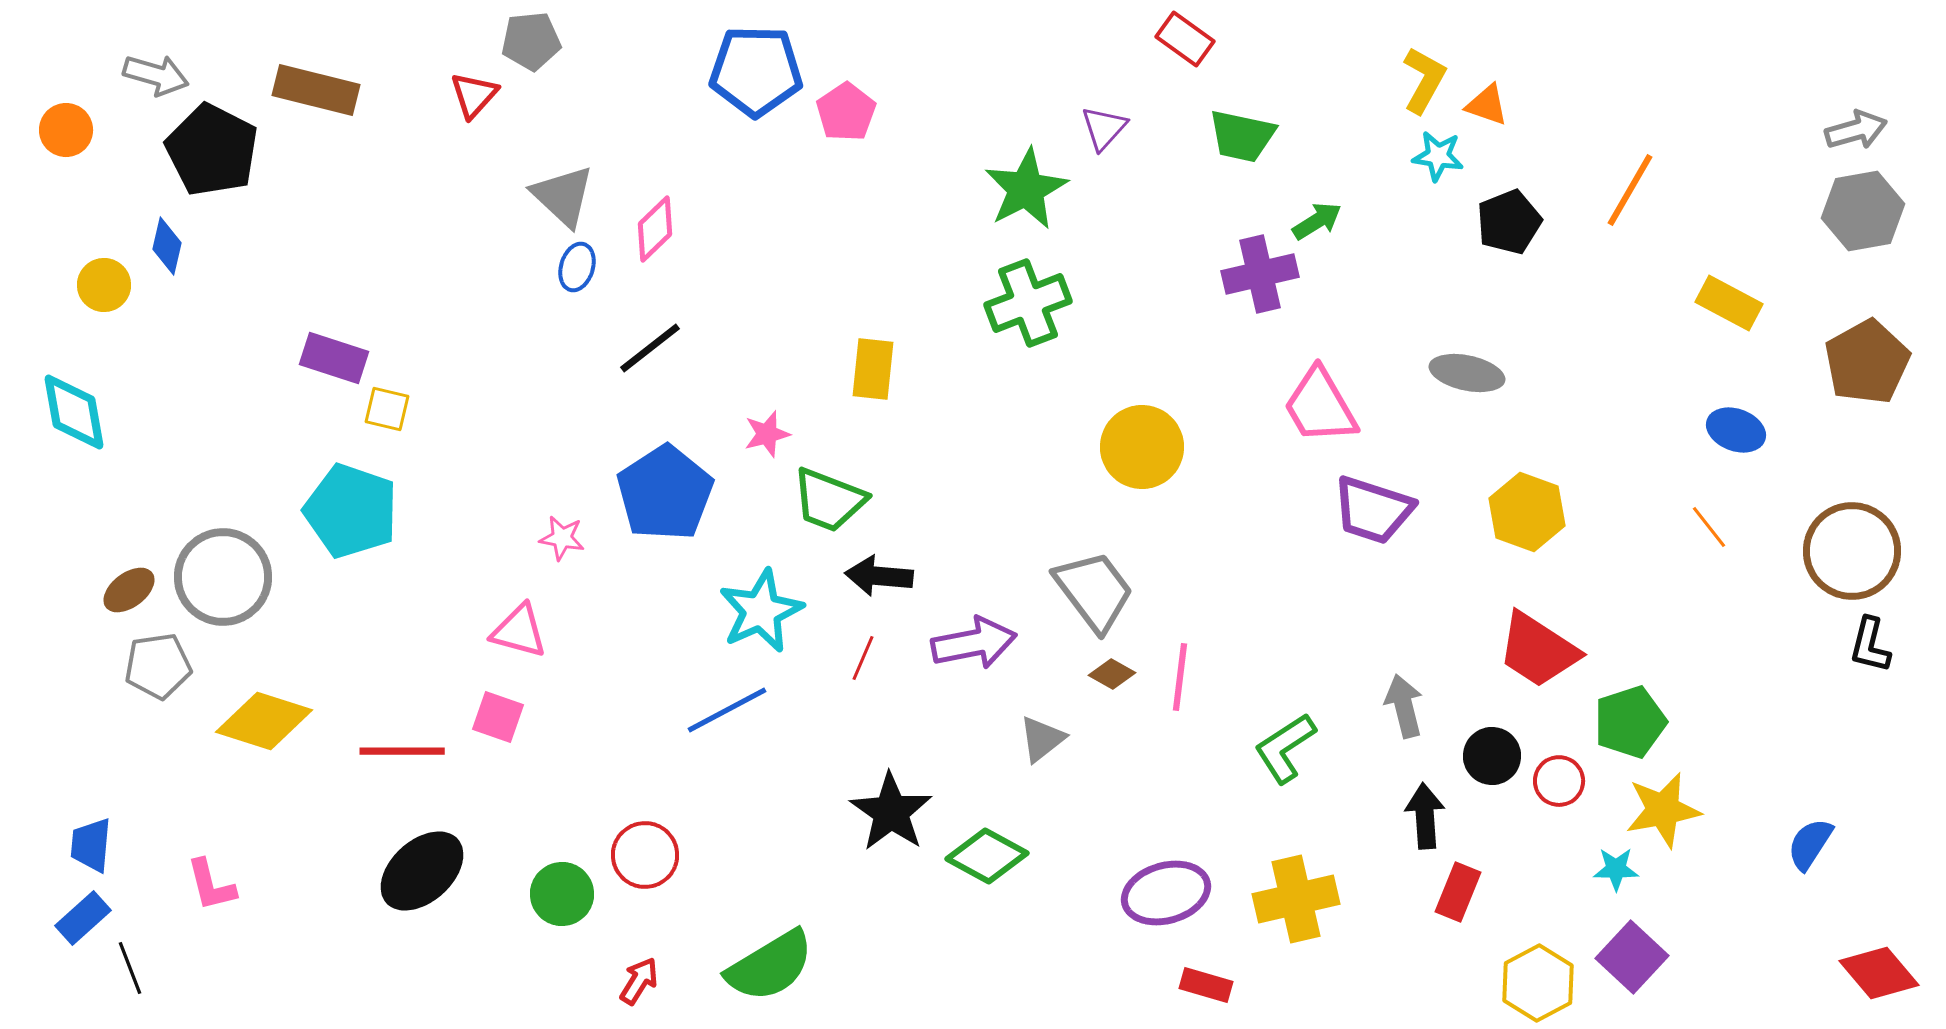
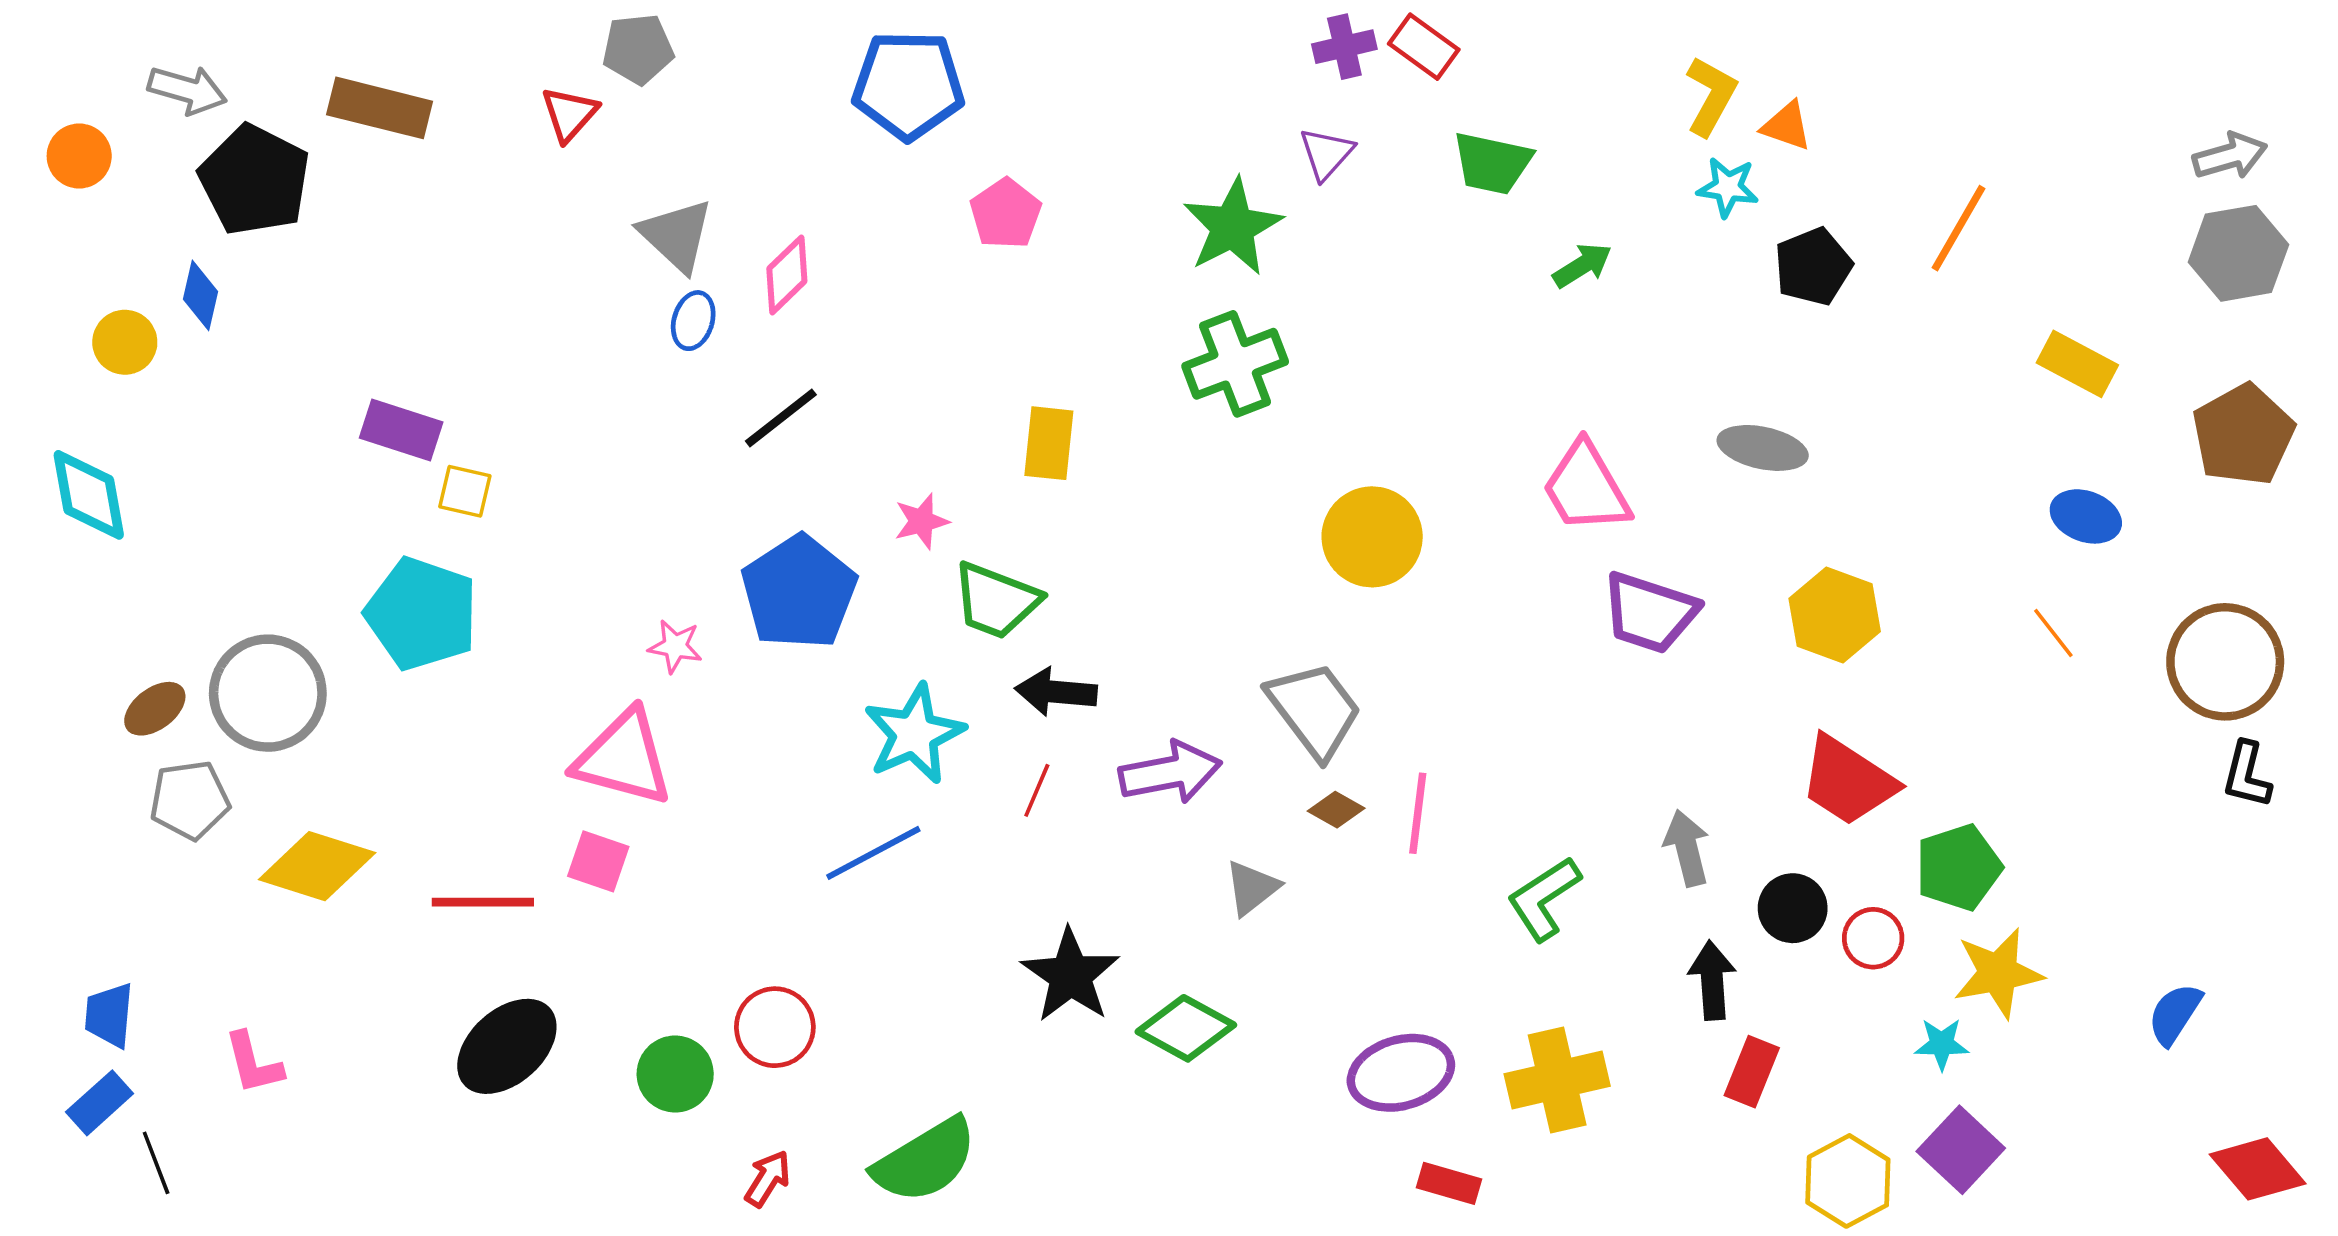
pink pentagon: (846, 112) -> (1006, 214), moved
purple cross: (1260, 274) -> (1344, 47), moved, size x0.7
pink triangle: (519, 631) -> (623, 758), size x1.5

